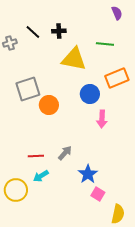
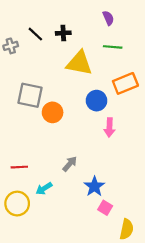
purple semicircle: (117, 13) -> (108, 18), moved
gray square: (28, 89) -> (30, 95), turned 30
red line: (36, 156) -> (19, 167), moved

